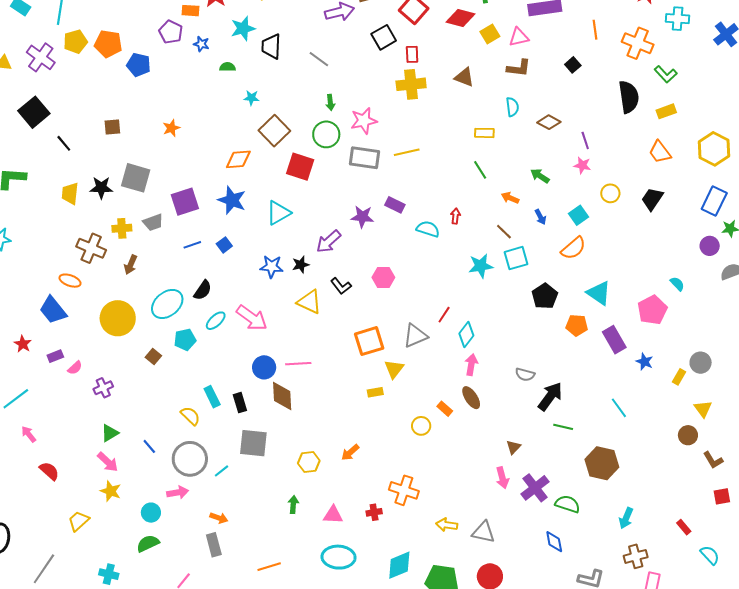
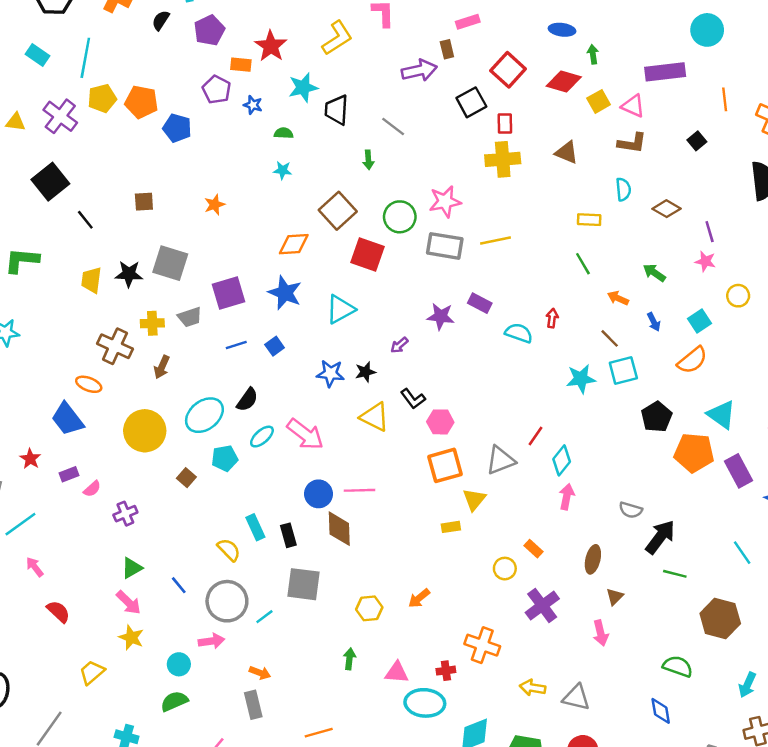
pink triangle: (519, 37) -> (633, 106), turned 35
cyan star: (251, 98) -> (283, 170), moved
green arrow: (330, 103) -> (368, 160), moved
purple arrow: (329, 242) -> (399, 345), size x0.6
pink hexagon: (383, 277) -> (440, 422), moved
orange pentagon: (577, 325) -> (694, 453), size x1.5
brown ellipse: (471, 398) -> (593, 559), moved, turned 45
purple cross: (535, 488) -> (542, 606), moved
cyan ellipse: (339, 557) -> (425, 703), moved

